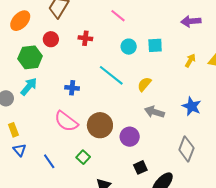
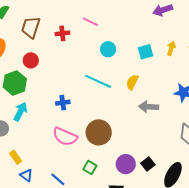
red cross: (85, 38) -> (62, 33), moved
cyan square: (155, 45) -> (145, 52), moved
purple circle: (130, 137) -> (126, 164), moved

